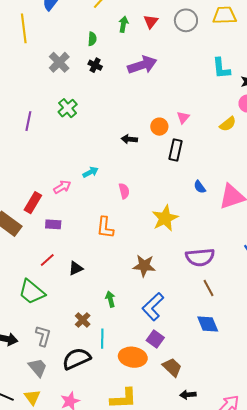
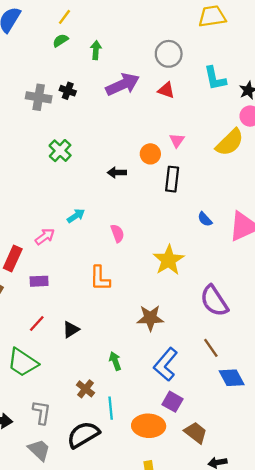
gray circle: (186, 20) -> (169, 54), moved
red triangle: (151, 22) -> (166, 90), moved, turned -42
green arrow: (123, 24) -> (96, 50), moved
green semicircle: (92, 39) -> (60, 40), moved, turned -120
gray cross: (59, 62) -> (39, 97), moved, turned -30
green cross: (68, 108) -> (60, 151), moved
yellow semicircle: (228, 124) -> (230, 142), size x1.5
purple semicircle: (200, 257) -> (214, 301), turned 68
brown line: (209, 288) -> (211, 348), moved

